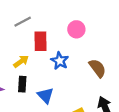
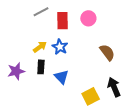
red rectangle: (41, 41) -> (63, 21), moved
blue star: (60, 61) -> (60, 47), moved

